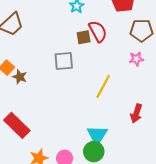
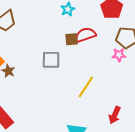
red semicircle: (98, 31) -> (85, 35), turned -85
pink star: (136, 59) -> (119, 55), moved

